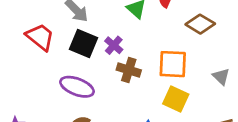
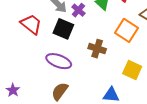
purple cross: (114, 45) -> (78, 10), moved
orange square: (173, 64) -> (126, 30), moved, turned 30

